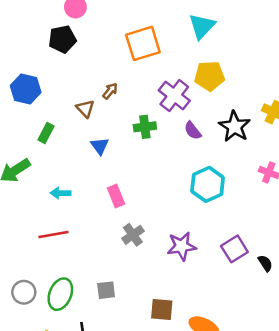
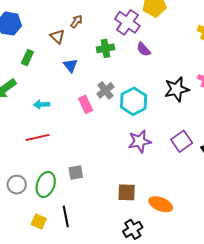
black star: (235, 126) -> (177, 89), moved, turned 30
cyan hexagon: (208, 184) -> (134, 101), moved
gray cross: (133, 235) -> (106, 90), moved
gray square: (106, 290) -> (76, 172), moved

